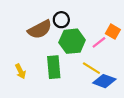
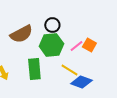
black circle: (61, 20) -> (52, 25), moved
orange square: (113, 32) -> (89, 45), moved

